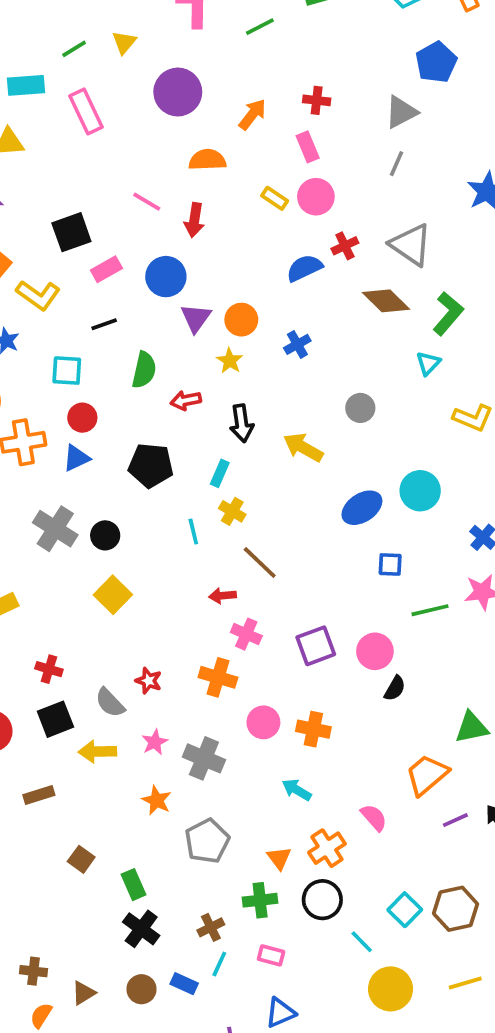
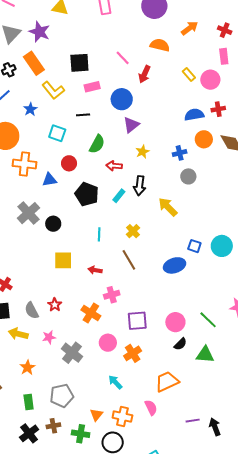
pink rectangle: (308, 147) -> (224, 56), moved
orange circle: (241, 320) -> (204, 139), moved
gray circle: (360, 408) -> (188, 176), moved
red circle: (82, 418) -> (69, 163), moved
cyan rectangle: (220, 473) -> (119, 196), moved
blue ellipse: (362, 508) -> (175, 265), moved
yellow cross: (232, 511) -> (133, 231), moved
blue square: (390, 564) -> (194, 246), moved
yellow square: (113, 595) -> (63, 260), moved, turned 30
red arrow: (222, 596) -> (95, 270), moved
green line: (430, 610) -> (208, 320), moved, turned 42
pink cross: (246, 634) -> (112, 295), turned 35
purple square: (316, 646) -> (137, 321), moved
green triangle: (472, 727) -> (205, 355), moved
orange cross: (313, 729) -> (133, 353), turned 30
orange trapezoid: (427, 775) -> (167, 382), moved
orange star: (157, 800) -> (27, 367), moved
orange cross: (327, 848) -> (122, 417), turned 30
green rectangle: (134, 885) -> (29, 402), moved
brown cross: (211, 927) -> (53, 426), moved
black cross: (141, 929) -> (29, 433), moved

